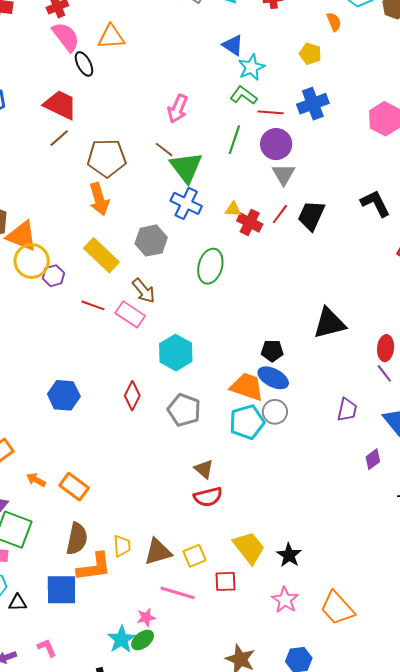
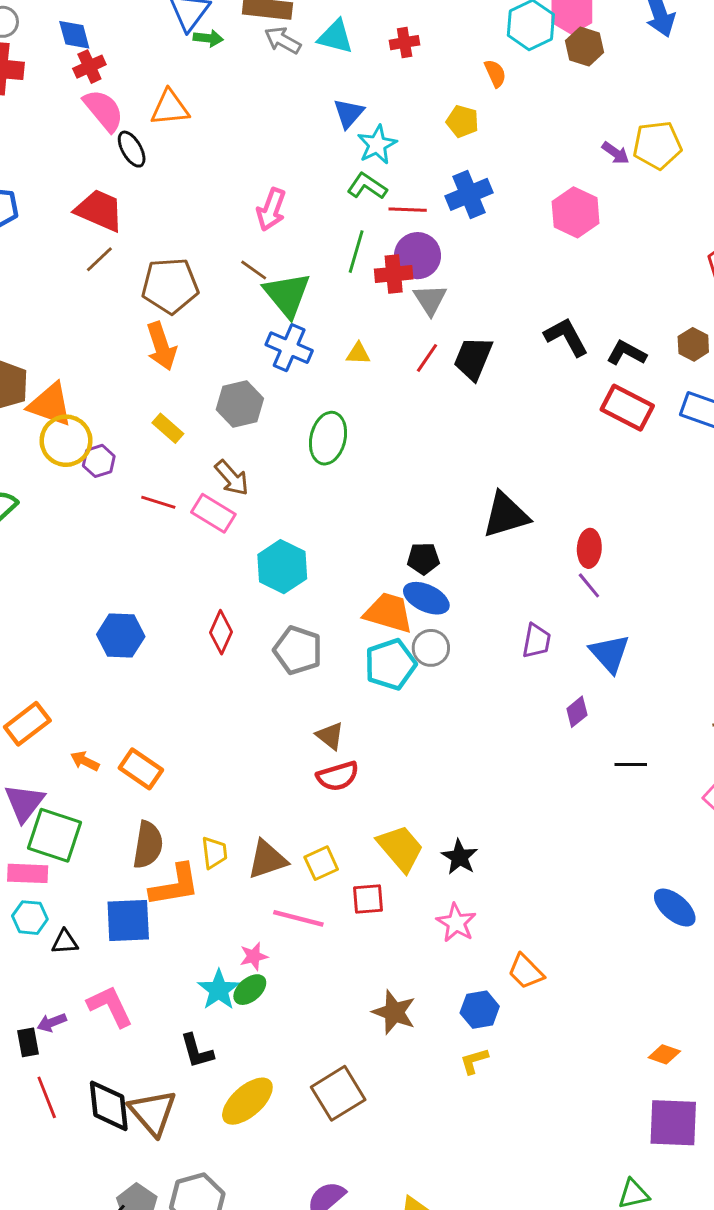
blue triangle: (233, 45) -> (349, 113), turned 40
red cross: (250, 222) -> (394, 274), moved, turned -30
yellow rectangle: (101, 255) -> (168, 428), size x0.6
orange trapezoid: (337, 608) -> (526, 972), moved, size x0.7
pink L-shape: (47, 648) -> (110, 1006), size x1.6

